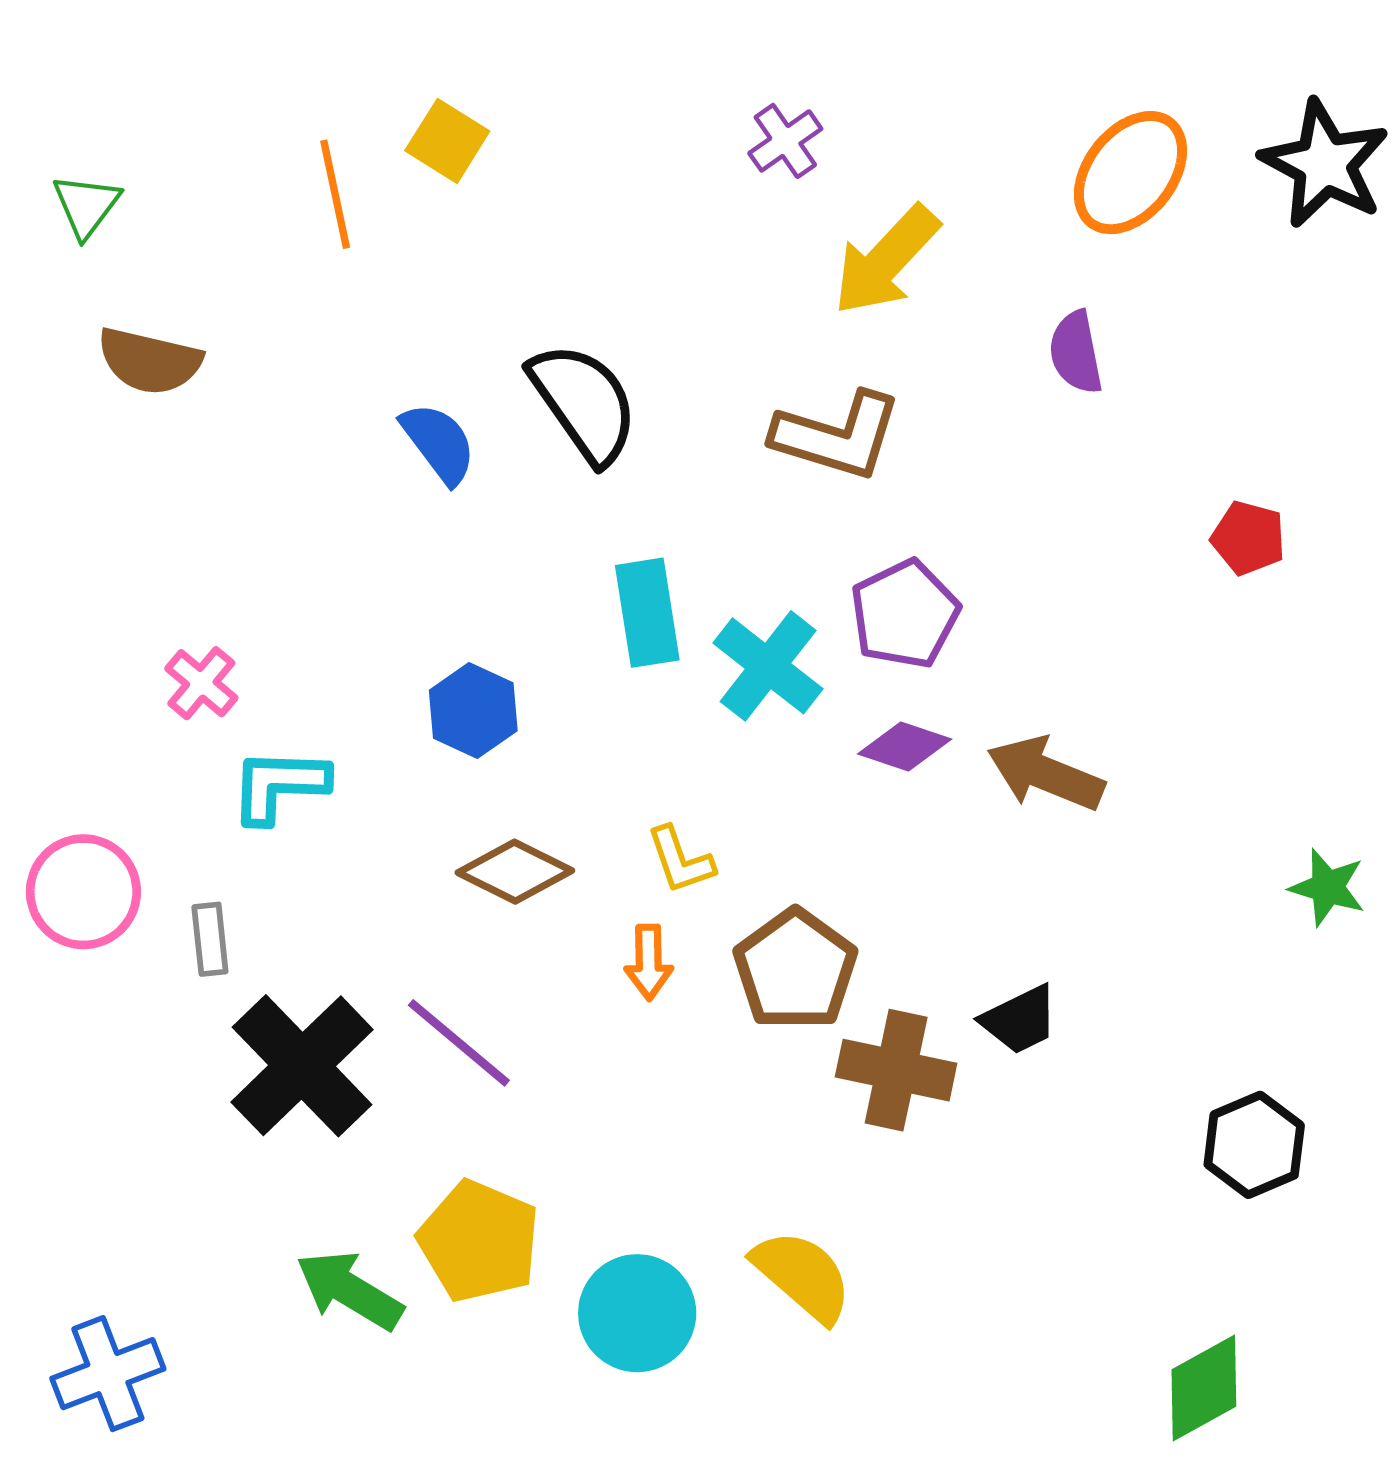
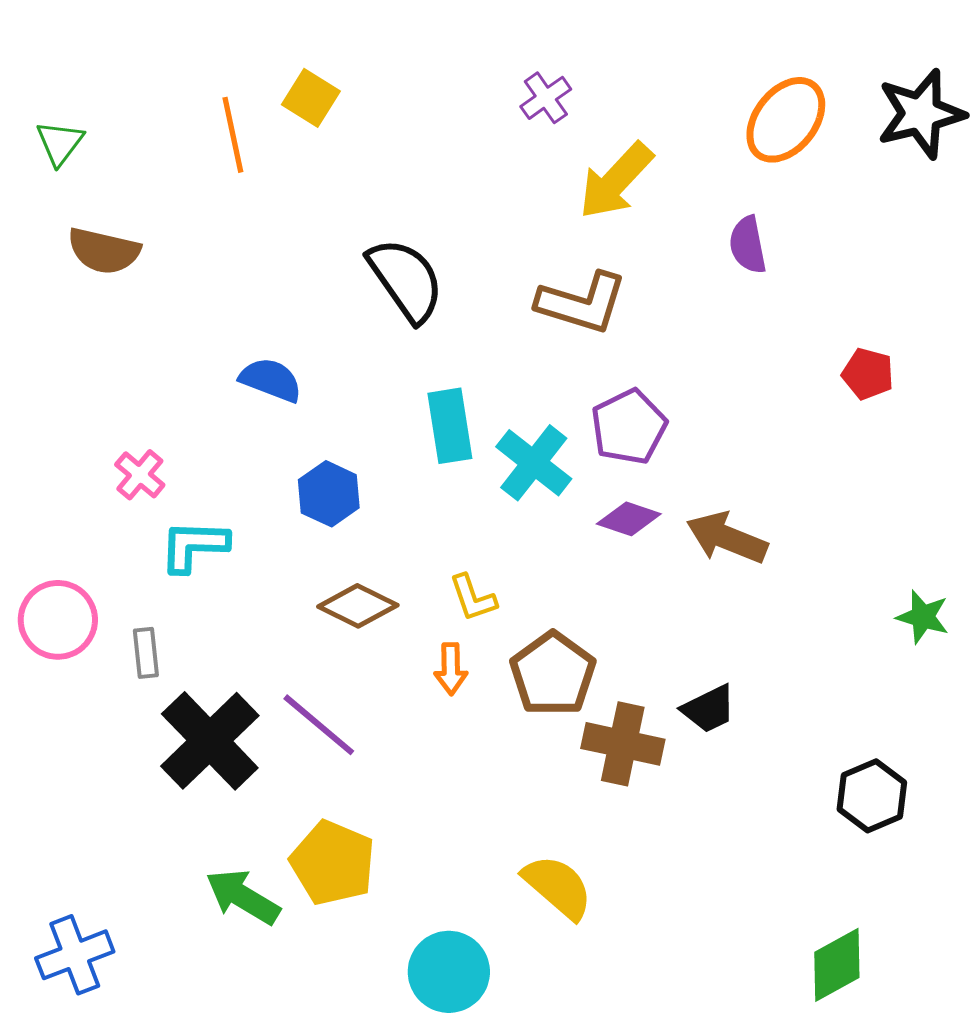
black star: (1325, 164) -> (921, 114), turned 30
blue semicircle: (439, 443) -> (271, 380), moved, turned -32
cyan circle: (637, 1313) -> (449, 972), moved

